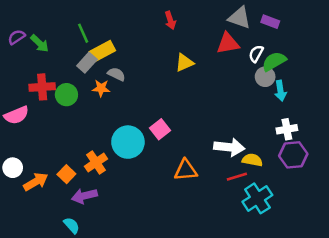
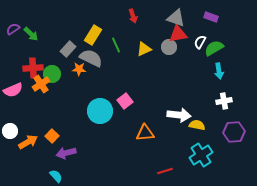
gray triangle: (239, 18) -> (176, 18), moved
green line: (83, 33) -> (116, 45), moved
yellow rectangle: (102, 51) -> (93, 35), moved, turned -30
gray semicircle: (116, 74) -> (91, 58), size x1.6
gray circle: (265, 77) -> (169, 47), moved
purple hexagon: (293, 155) -> (234, 132), moved
orange cross: (96, 163) -> (41, 84), moved
red line: (237, 177) -> (165, 171), moved

